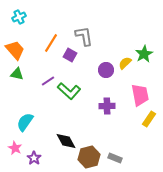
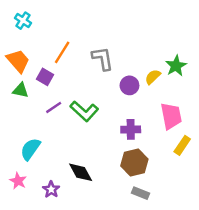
cyan cross: (19, 17) -> (23, 21), turned -32
gray L-shape: (84, 36) -> (103, 58), moved
purple square: (70, 55) -> (45, 77), moved
purple line: (48, 81) -> (54, 107), moved
brown hexagon: (89, 157) -> (134, 163), moved
purple star: (34, 158) -> (51, 189), moved

